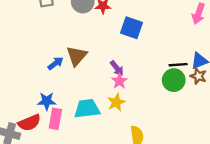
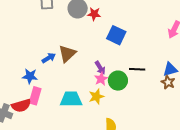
black line: (178, 65) -> (137, 69), moved
green circle: (174, 80) -> (118, 81), moved
blue star: (47, 101) -> (30, 76), moved
pink rectangle: (55, 119) -> (35, 96), moved

